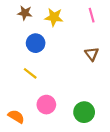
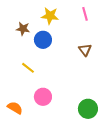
brown star: (25, 13) -> (23, 29), moved
blue circle: (36, 43) -> (43, 40), moved
green circle: (84, 112) -> (88, 109), moved

